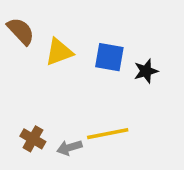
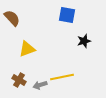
yellow triangle: (59, 52) -> (27, 49), moved
blue square: (109, 57) -> (67, 15), moved

